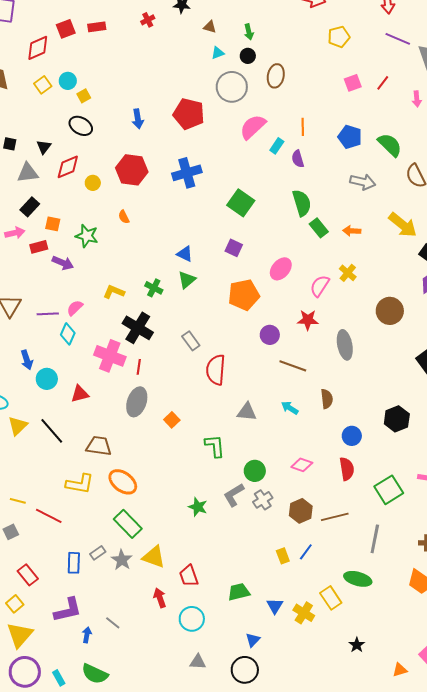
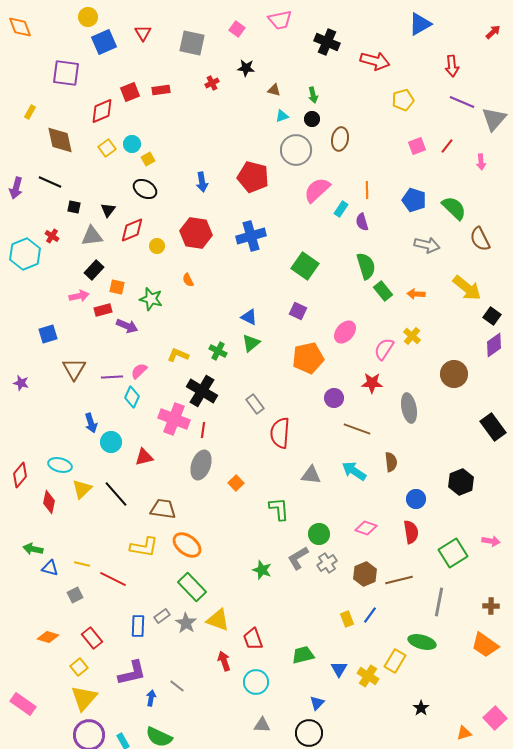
cyan arrow: (290, 408) -> (354, 471), size x1.4
yellow rectangle: (331, 598) -> (395, 661), turned 65

